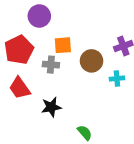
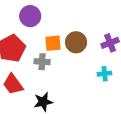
brown circle: (92, 61) -> (76, 42), moved

